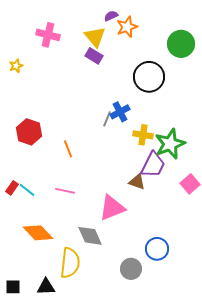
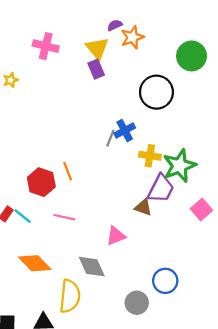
purple rectangle: (94, 56) -> (96, 69), turned 36
red hexagon: (29, 132) -> (41, 182), moved
pink triangle: (112, 208) -> (116, 236), size x0.7

